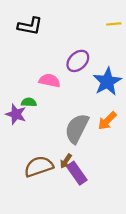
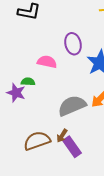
purple ellipse: (78, 61) -> (73, 44), turned -60
gray semicircle: (77, 128) -> (72, 106), turned 40

